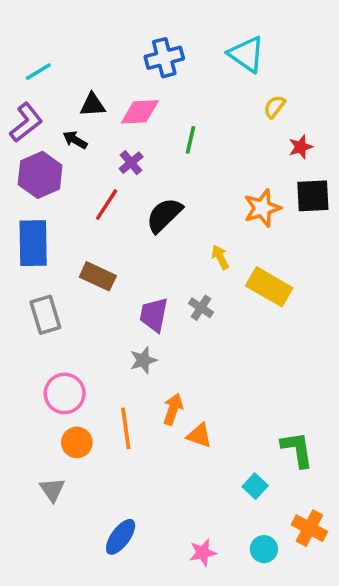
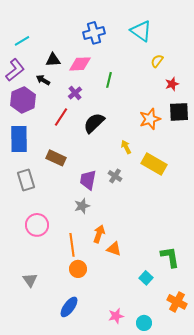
orange circle: (77, 442) -> (78, 269), moved
cyan circle: (264, 549) -> (144, 323), moved

